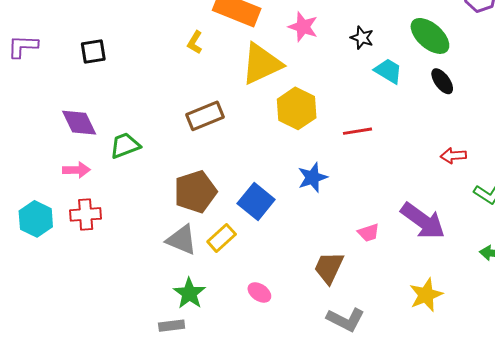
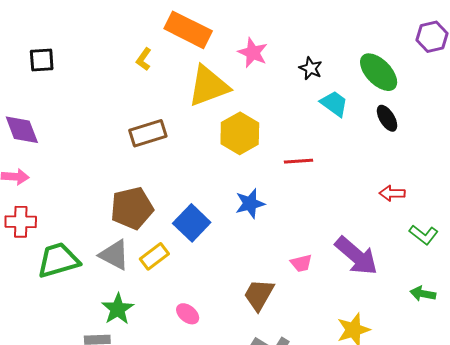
green trapezoid: (125, 146) -> (58, 260), moved, size x1.4

